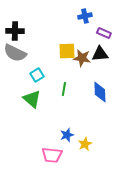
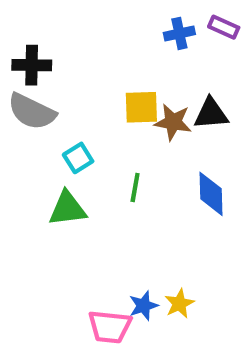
purple rectangle: (104, 33) -> (224, 27), moved
green triangle: (32, 99) -> (68, 209), turned -48
blue star: (67, 135) -> (143, 306), moved

